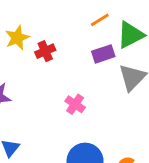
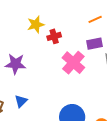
pink cross: (75, 104) -> (73, 63), moved, size x1.6

